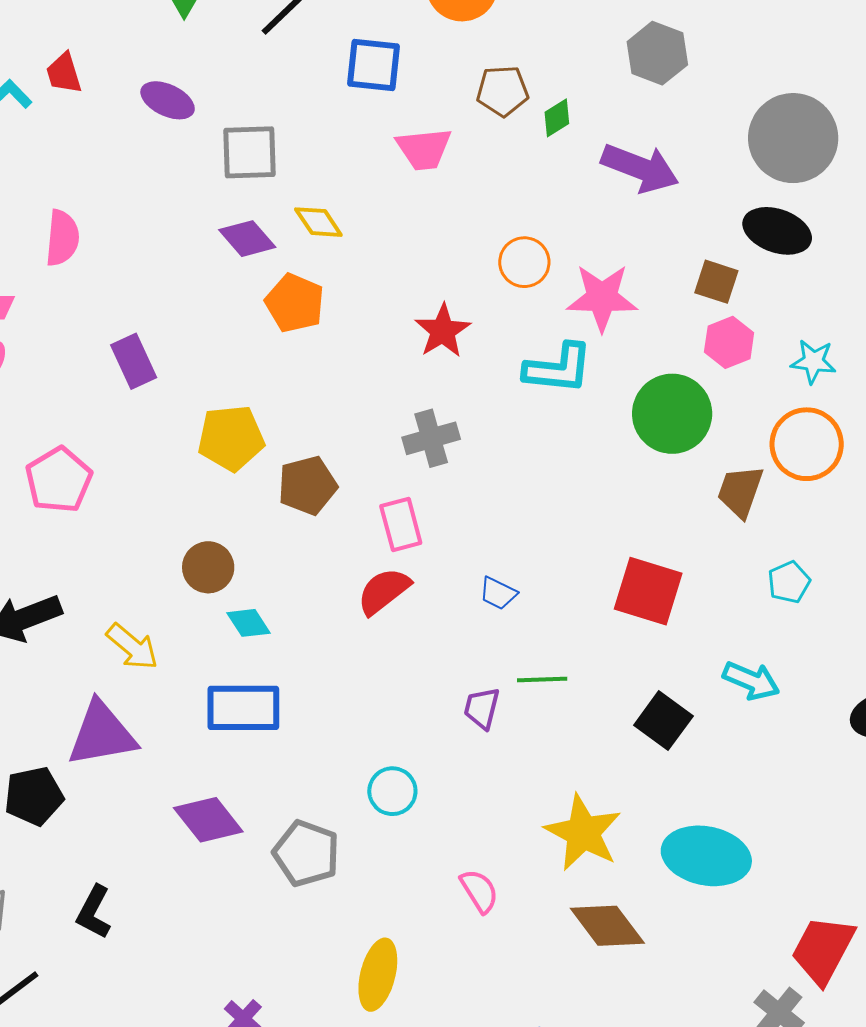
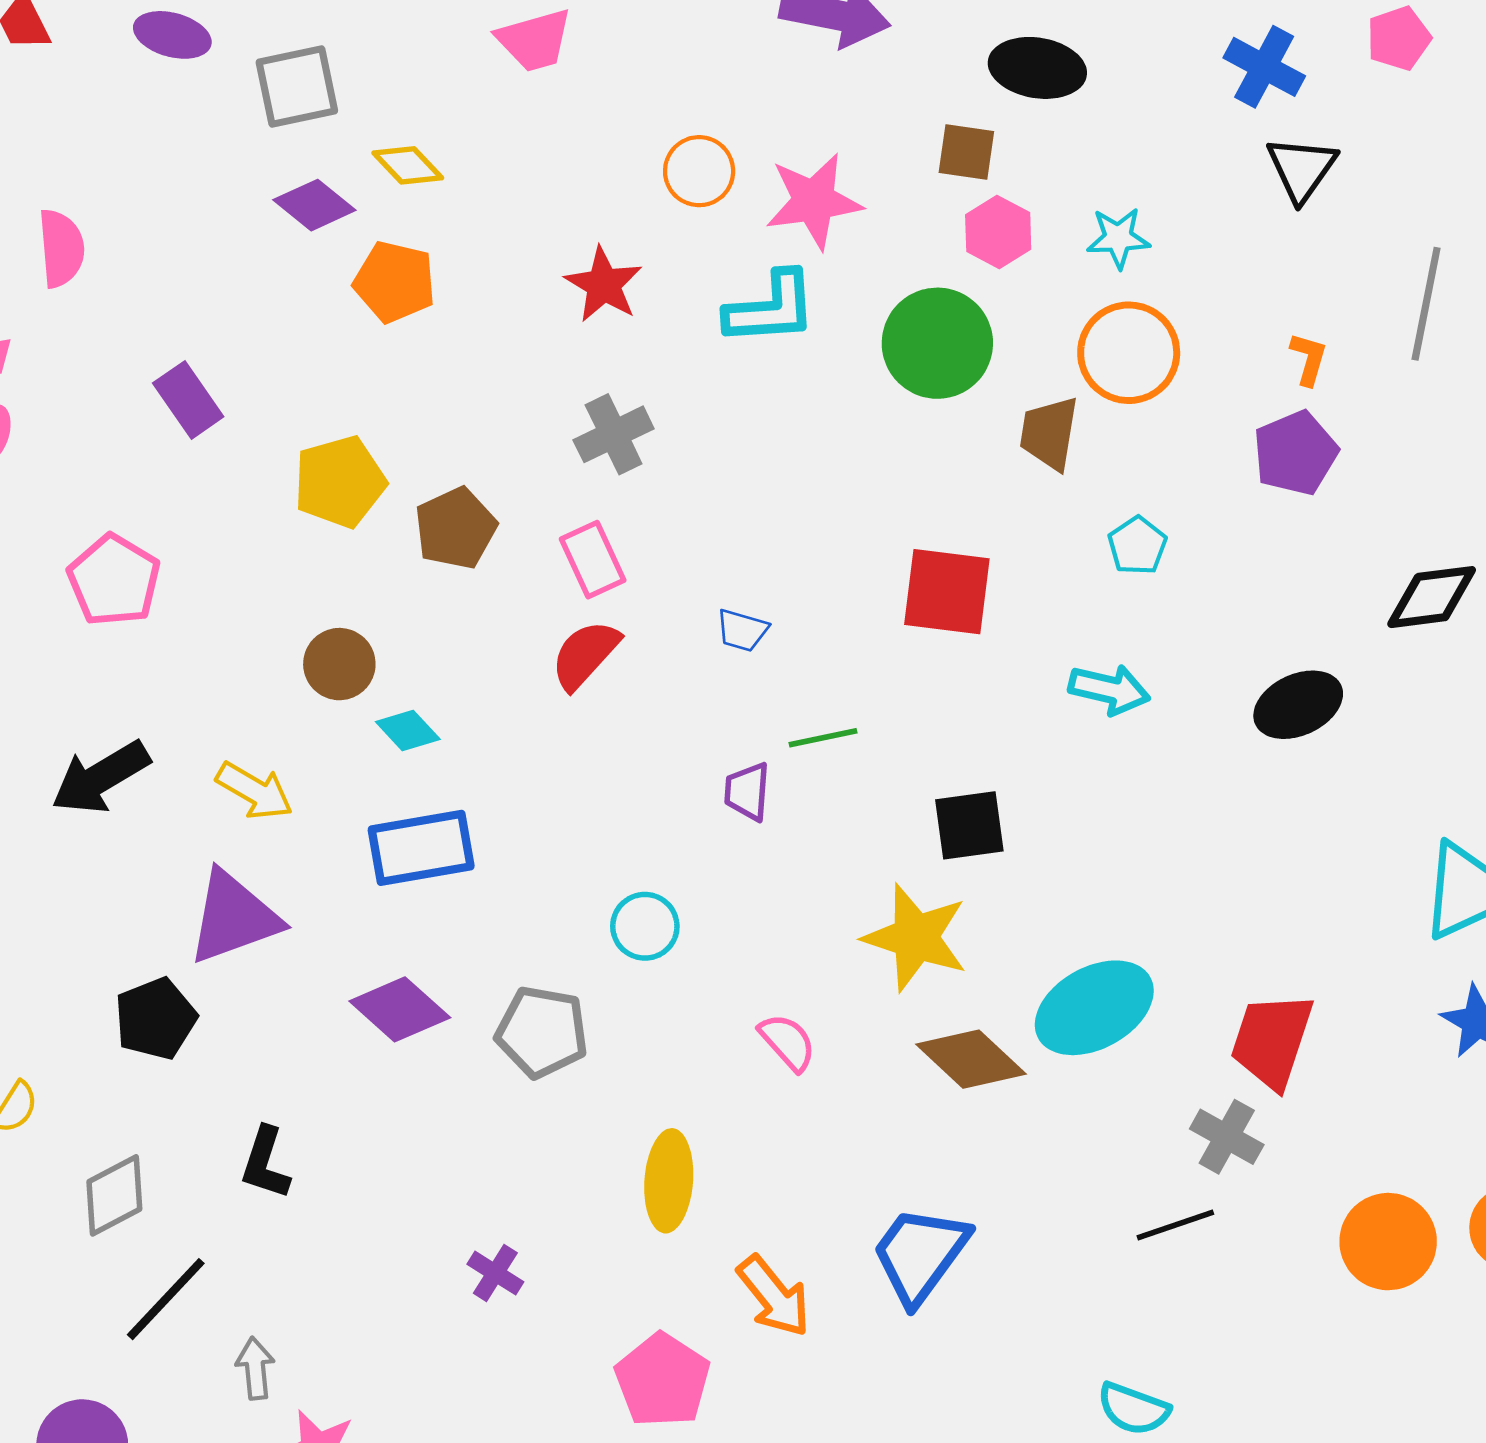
black square: (663, 721) -> (969, 825), moved, turned -34
cyan ellipse: (706, 856) -> (1094, 1008), moved, turned -30

